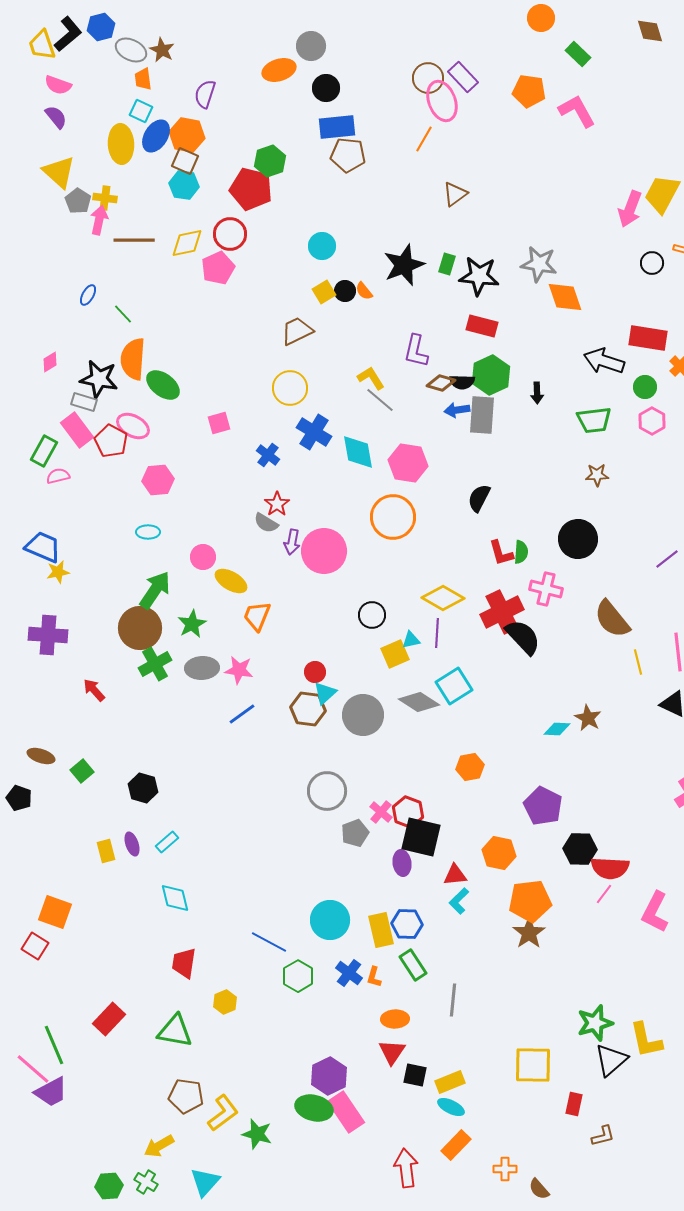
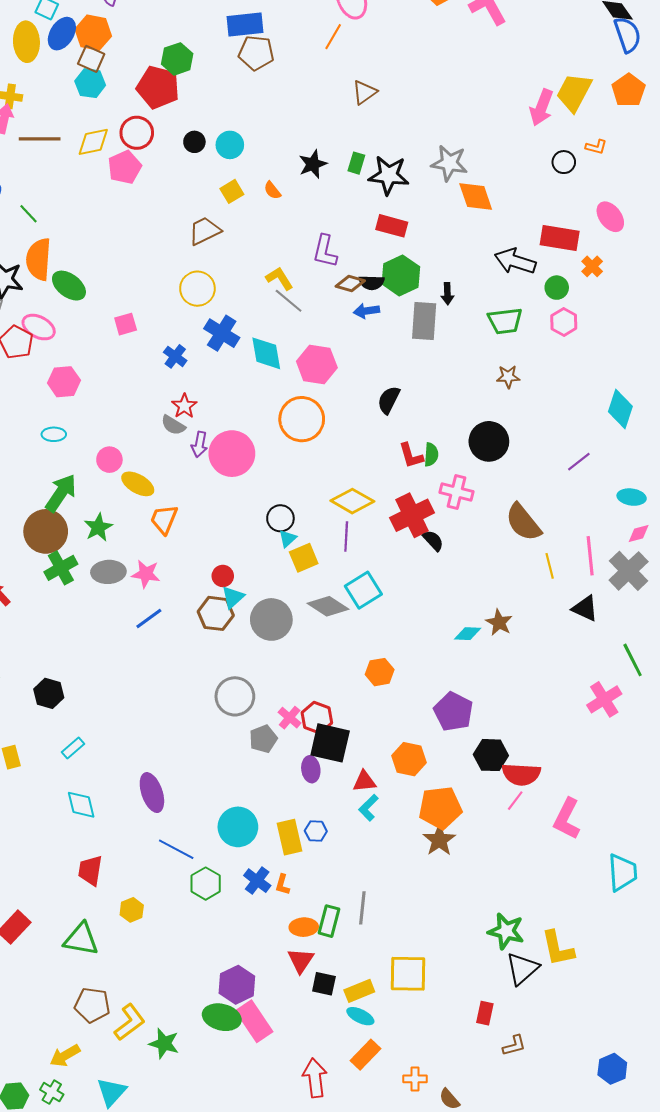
black star: (404, 265) -> (313, 164), size x0.7
black circle: (345, 291) -> (194, 142), moved
gray rectangle: (482, 415) -> (424, 321), moved
black semicircle: (523, 637) -> (433, 541), size x0.6
cyan triangle: (411, 640) -> (288, 539), moved, turned -30
purple ellipse: (132, 844) -> (152, 793), moved, size x1.6
blue hexagon: (407, 924) -> (316, 831), size x0.7
green rectangle: (413, 965) -> (329, 921), moved, turned 48
green star: (595, 1023) -> (506, 931), turned 30
yellow square: (533, 1065) -> (408, 974), moved

